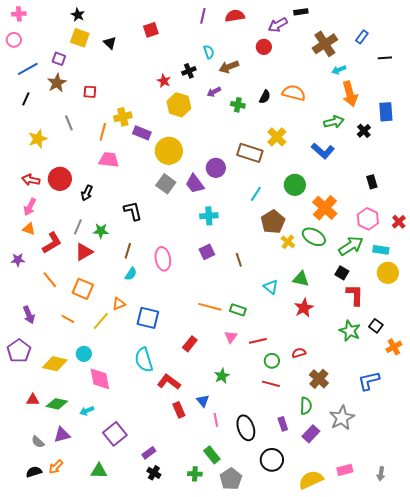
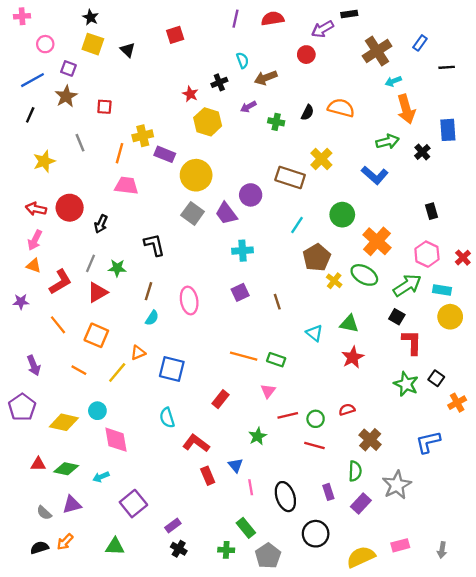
pink circle: (14, 40) -> (45, 44), moved
red line: (258, 341) -> (288, 415), moved
cyan semicircle: (144, 360) -> (167, 418), size x0.7

